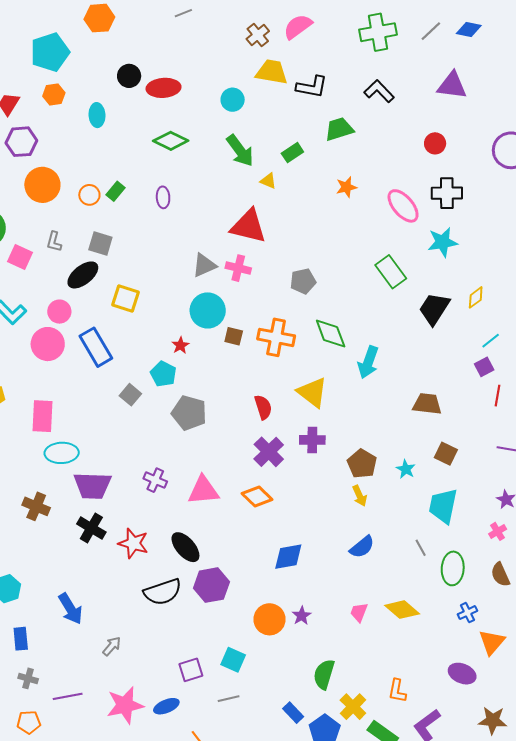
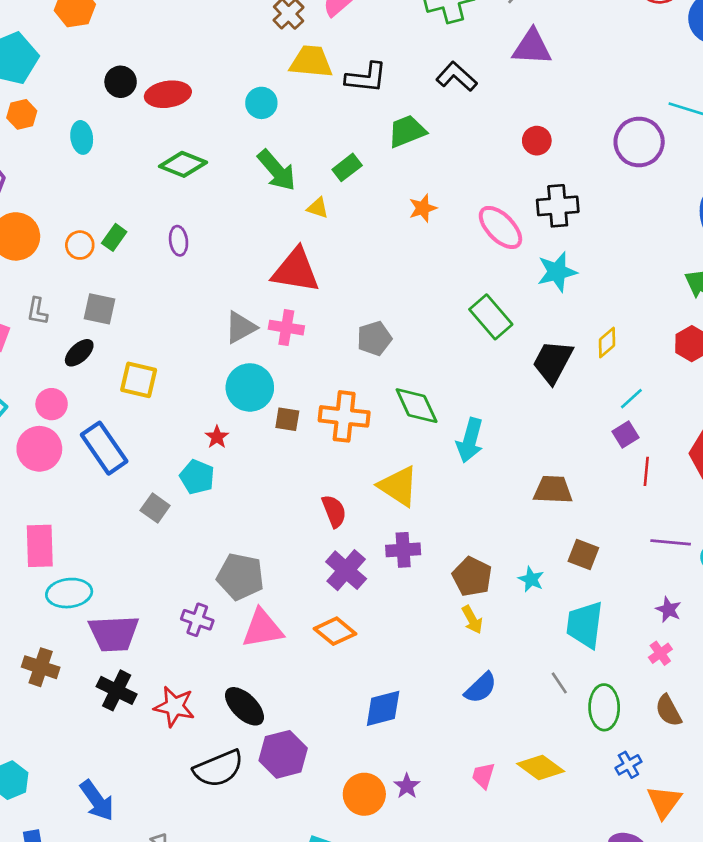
purple triangle: (452, 85) -> (532, 47), moved
black ellipse: (83, 275) -> (79, 353), size x0.7
gray pentagon: (189, 413) -> (240, 577), moved

